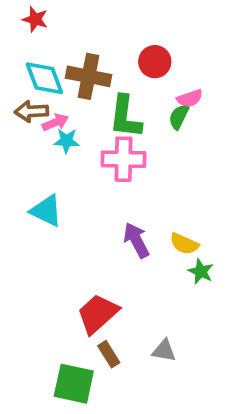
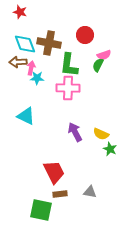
pink arrow: (55, 122) -> (31, 68), turned -56
red trapezoid: (98, 314) -> (54, 172), turned 105
brown rectangle: (109, 354) -> (60, 194), turned -64

